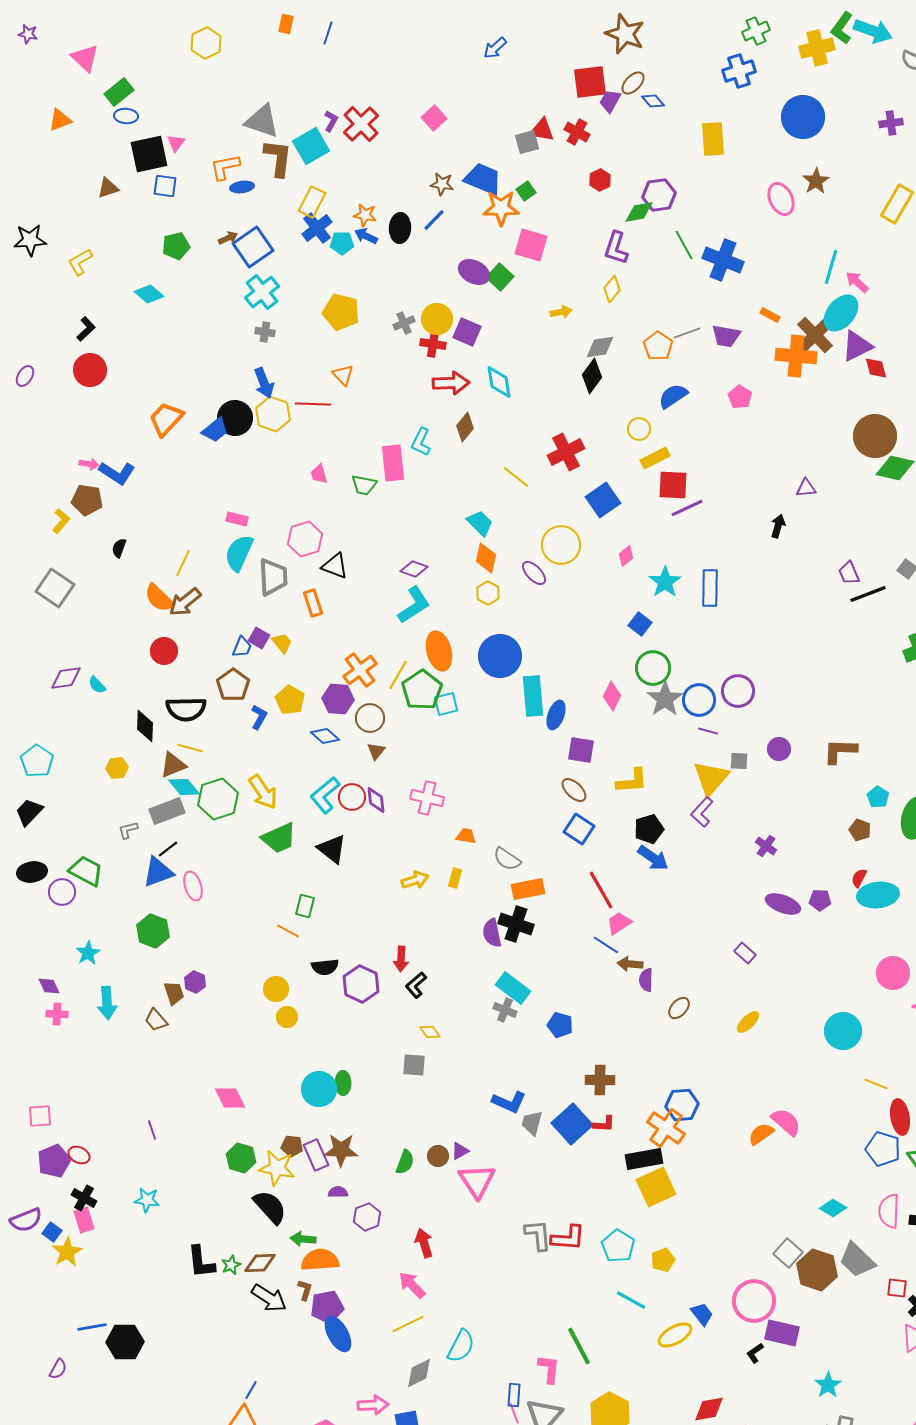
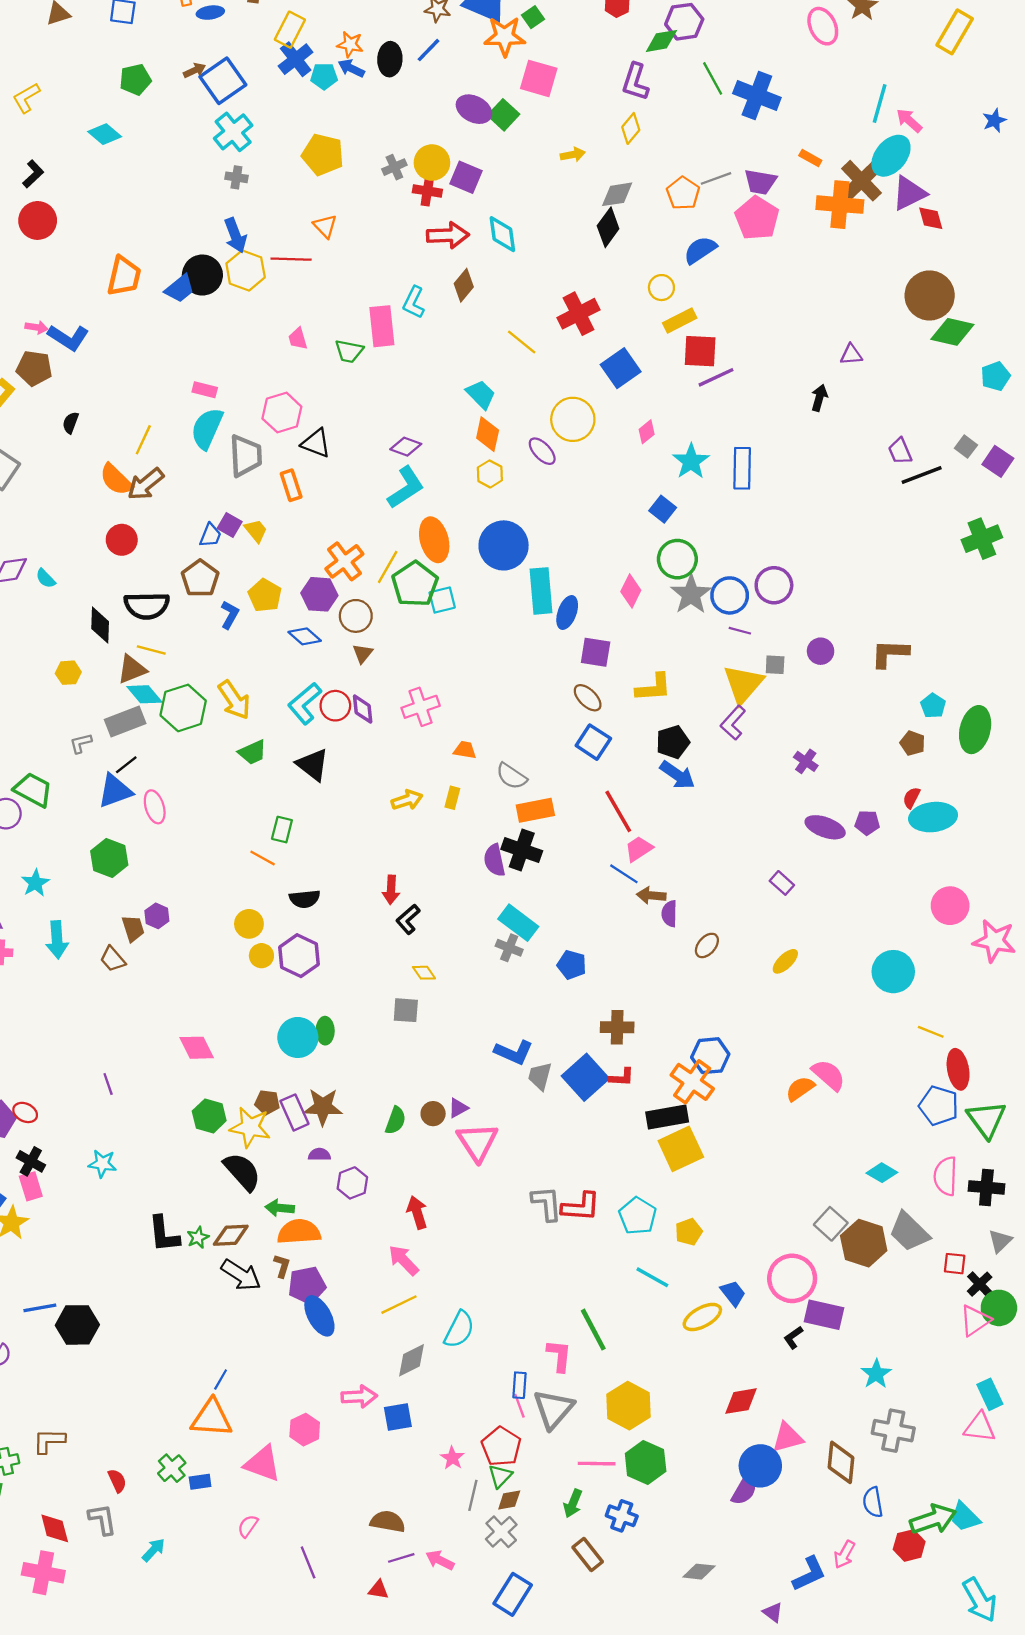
pink pentagon: (740, 397) -> (757, 218), moved, size x1.6
orange trapezoid: (166, 419) -> (124, 276), turned 150
pink cross: (427, 798) -> (421, 707), turned -32
green trapezoid: (279, 838) -> (252, 752), size x0.7
purple hexagon: (361, 984) -> (299, 956), moved

